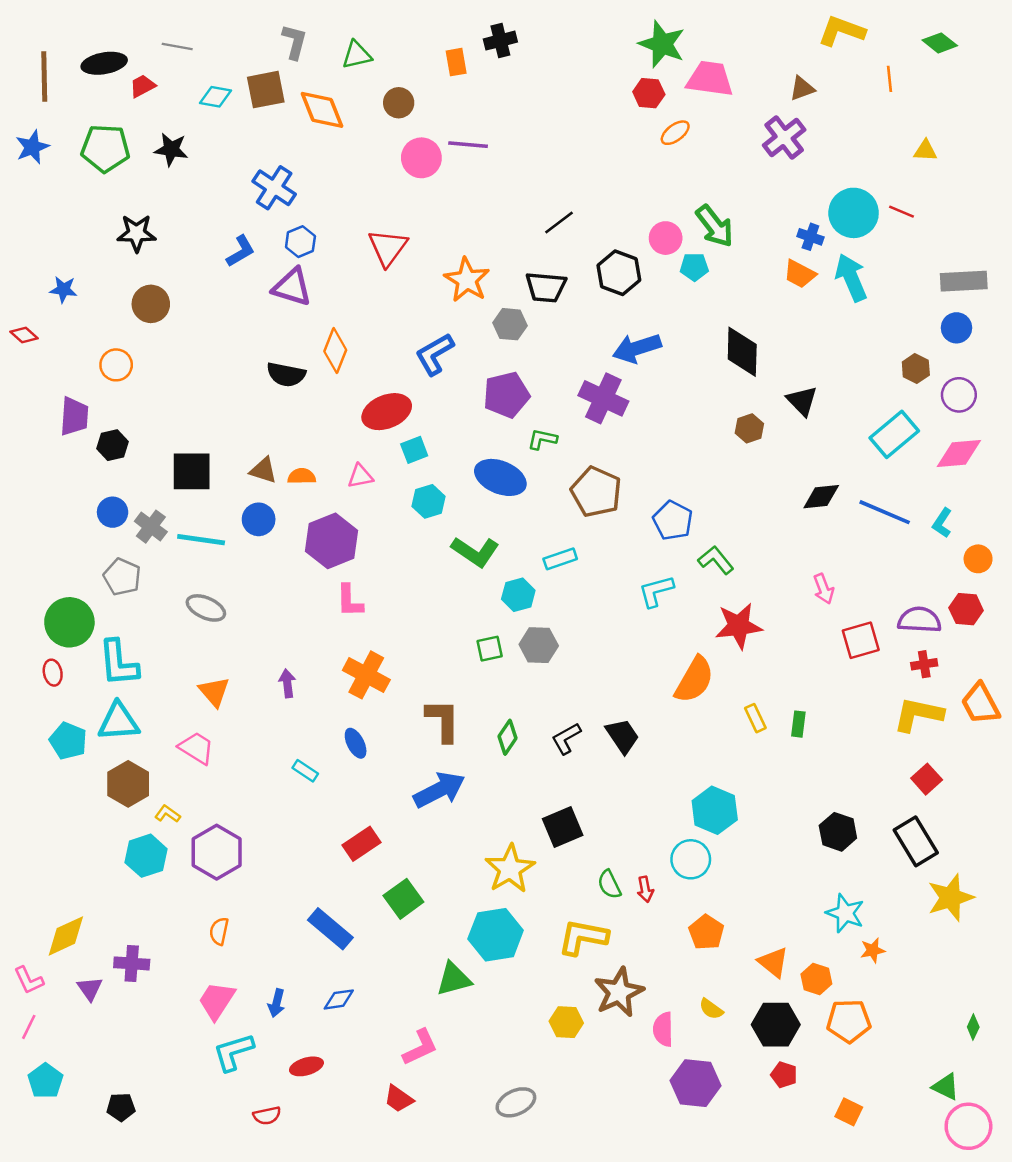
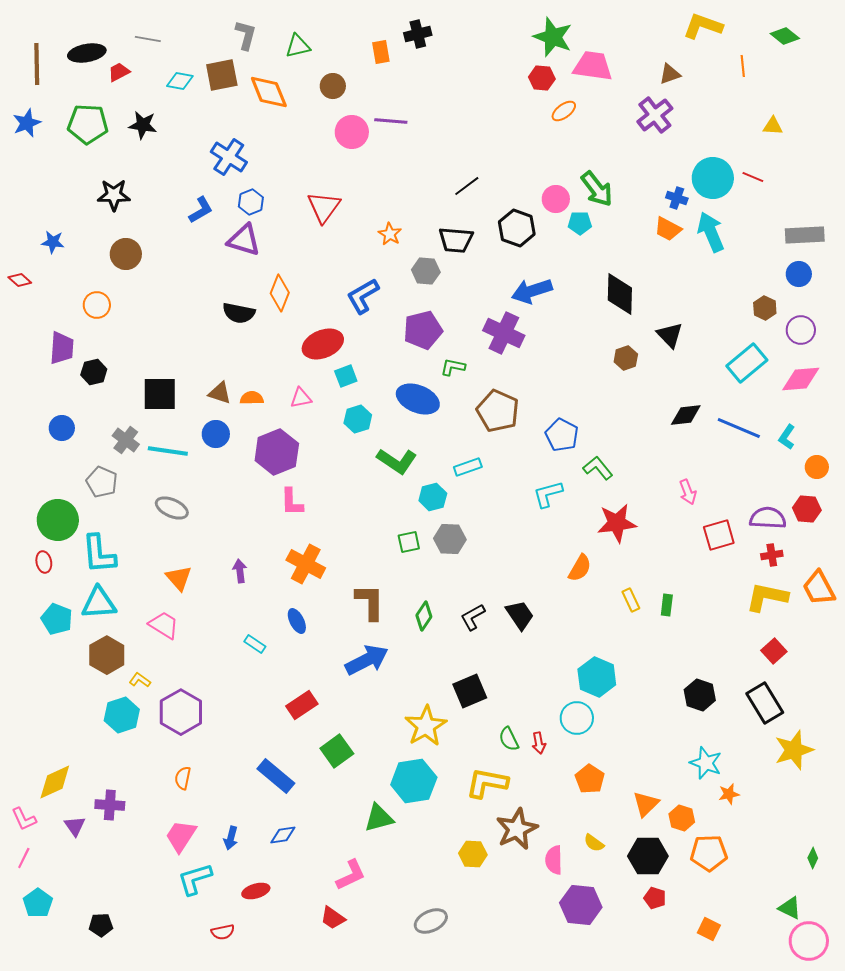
orange star: (467, 280) -> (390, 234), size x0.6
blue circle: (113, 512) -> (62, 428), moved
orange semicircle: (694, 680) -> (580, 568), size x0.7
orange triangle: (773, 962) -> (646, 804), turned 36

